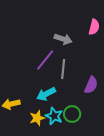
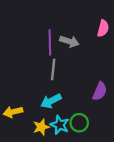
purple line: (45, 60) -> (50, 42), moved, turned -40
gray line: (63, 69) -> (53, 70), moved

